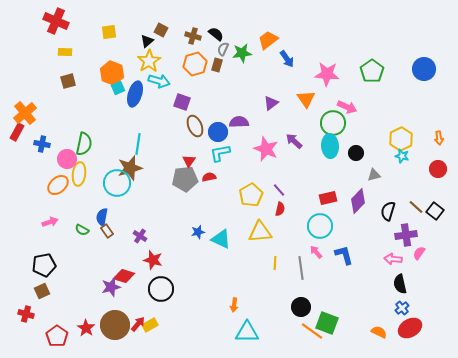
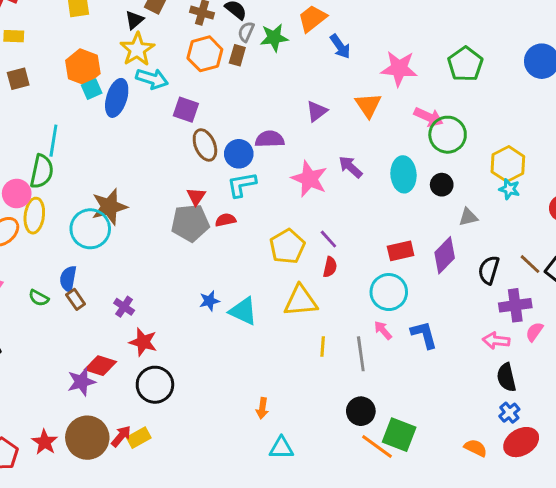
green circle: (333, 123) -> (448, 135), moved
cyan line: (138, 144) -> (53, 141), moved
cyan triangle: (247, 332) -> (281, 448), size x0.7

